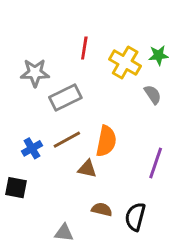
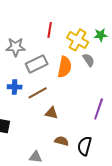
gray semicircle: (153, 95) -> (89, 60), moved
orange semicircle: (106, 141) -> (65, 67), moved
blue cross: (32, 148) -> (15, 87), moved, turned 32

